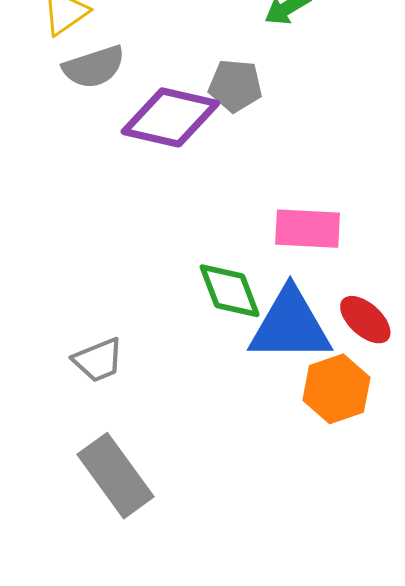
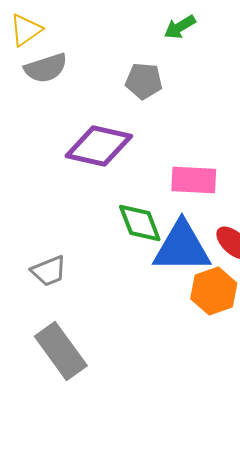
purple diamond: (170, 117) -> (99, 146), moved

